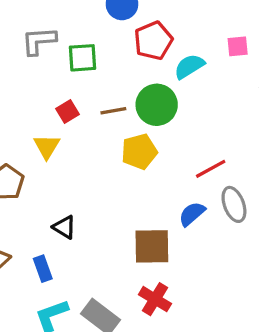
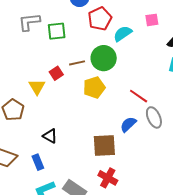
red square: (68, 111) -> (56, 73), moved
red line: (211, 169) -> (139, 96), turned 66

